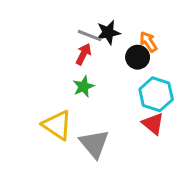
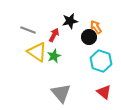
gray line: (90, 36) -> (28, 30), moved
red triangle: (153, 124) -> (104, 92), moved
yellow triangle: (57, 125) -> (37, 52), moved

